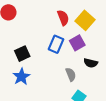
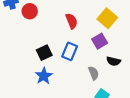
red semicircle: (63, 18) -> (72, 21), moved
blue rectangle: (56, 44) -> (70, 51), moved

